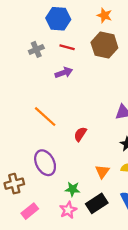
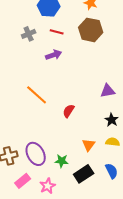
purple ellipse: (45, 163) -> (36, 154), moved
pink star: (68, 210) -> (48, 186), moved

